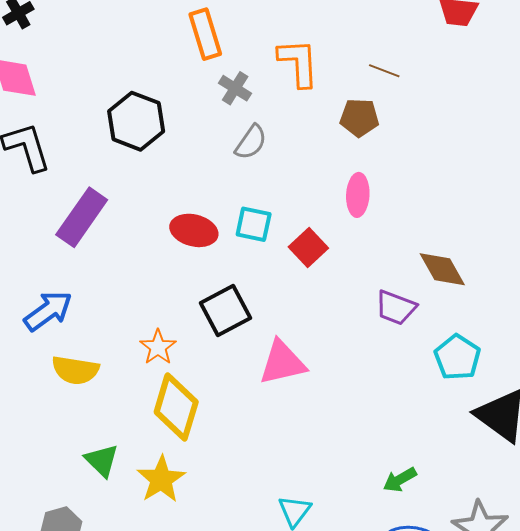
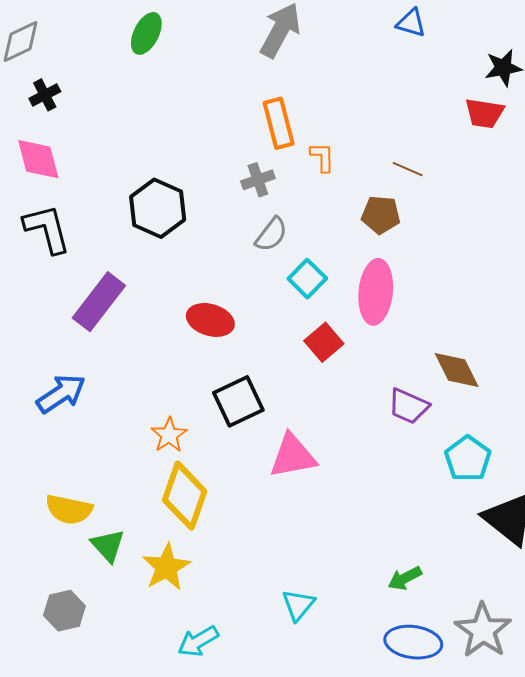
orange rectangle: (205, 34) -> (279, 123), moved
orange L-shape: (298, 63) -> (322, 157), size x0.6
gray cross: (235, 88) -> (258, 180), turned 36
pink ellipse: (358, 195) -> (376, 292), size x1.5
cyan square: (254, 224) -> (307, 279), moved, turned 30
yellow semicircle: (75, 370) -> (69, 509), moved

